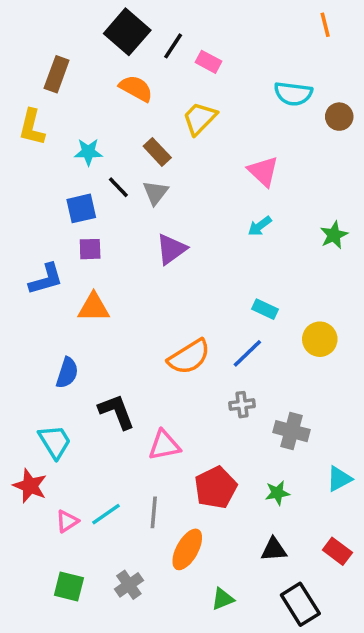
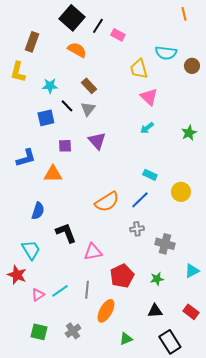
yellow trapezoid: (200, 118) -> (139, 69), moved, turned -60
purple square: (90, 249) -> (65, 146), moved
purple triangle: (171, 249) -> (97, 141), turned -36

